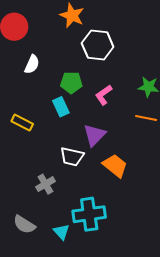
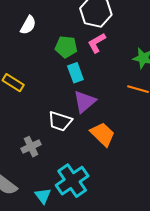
pink L-shape: (104, 95) -> (97, 43), moved
cyan rectangle: (61, 107) -> (75, 73), moved
cyan cross: (89, 214) -> (72, 181), turned -32

